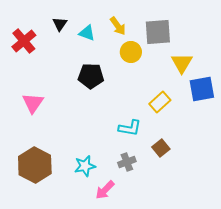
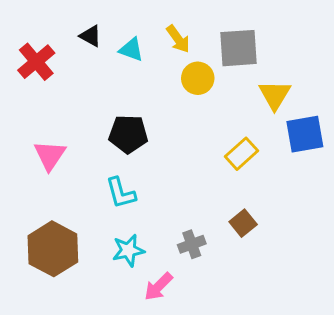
black triangle: (60, 24) -> (91, 36), turned -35
black pentagon: (91, 76) -> (128, 134), moved
cyan L-shape: (130, 128) -> (121, 193), moved, turned 65

